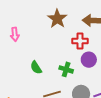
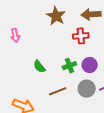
purple circle: (89, 60) -> (90, 65), moved
green cross: (66, 69) -> (69, 66), turned -32

